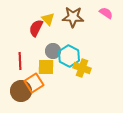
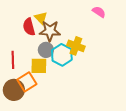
brown star: (73, 17) -> (50, 31), moved
red semicircle: (36, 28) -> (29, 27), turned -42
yellow cross: (82, 68) -> (76, 46), moved

